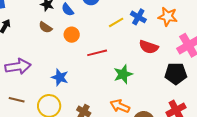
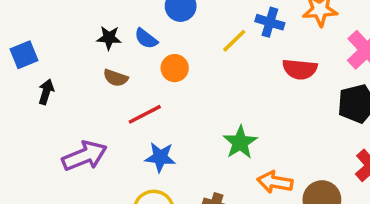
orange circle: (72, 35) -> (175, 68), moved
red line: (97, 53) -> (145, 114), moved
green star: (123, 74) -> (240, 142), moved

